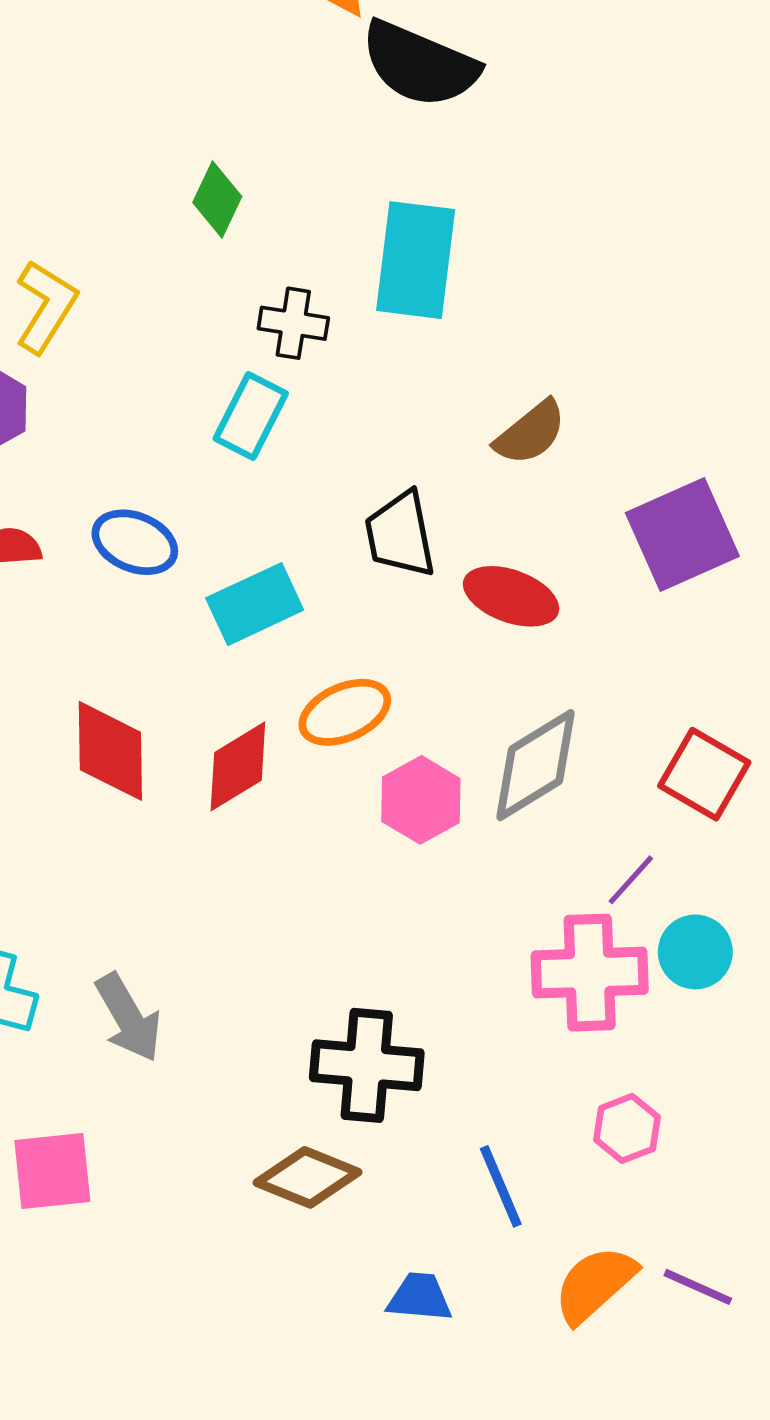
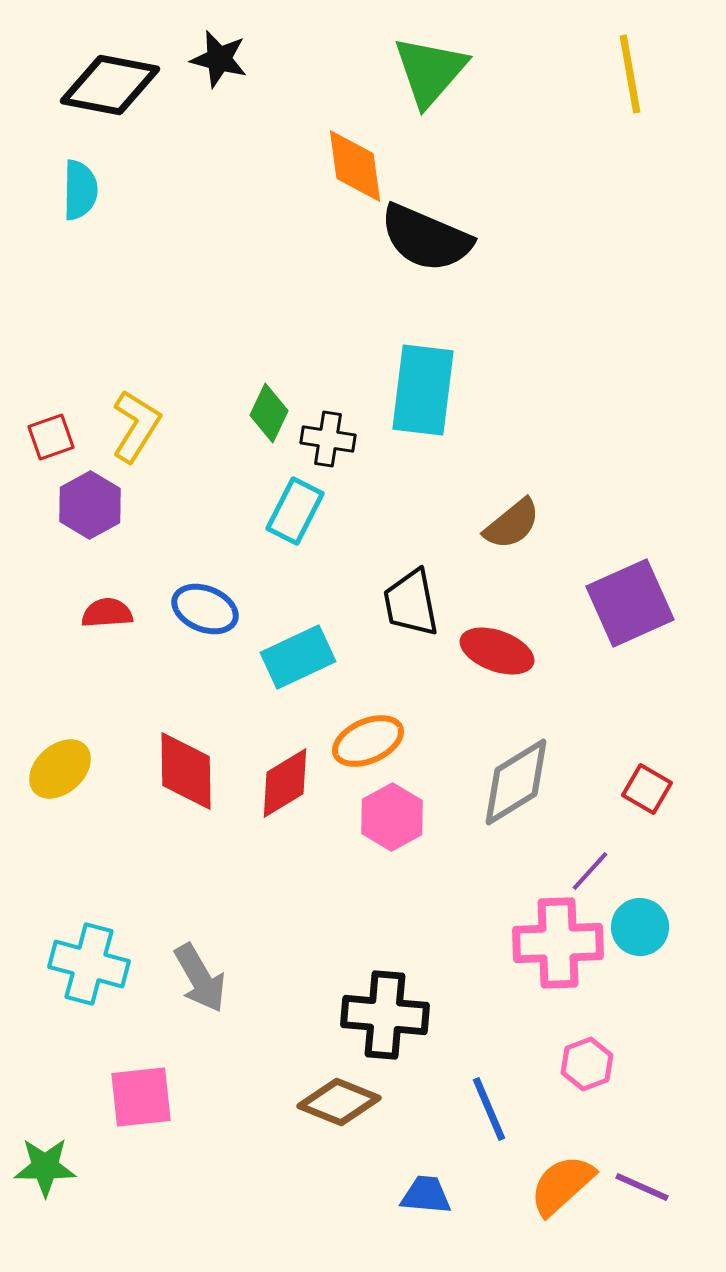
green diamond: (217, 200) -> (269, 413), moved
red square: (704, 774) -> (647, 789), size x0.7
pink hexagon: (421, 800) -> (392, 817), moved

